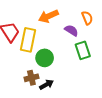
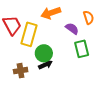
brown cross: (31, 78) -> (21, 71), moved
black arrow: (46, 85) -> (45, 65), moved

